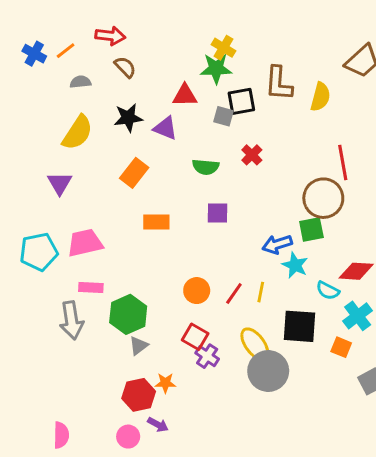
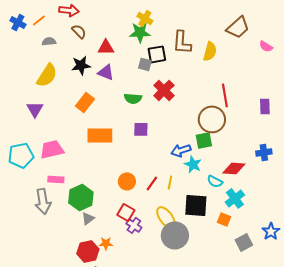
red triangle: (185, 95) -> (106, 47), moved
red cross: (252, 155) -> (164, 90), size x1.5
orange rectangle: (156, 222) -> (100, 135), size x1.4

